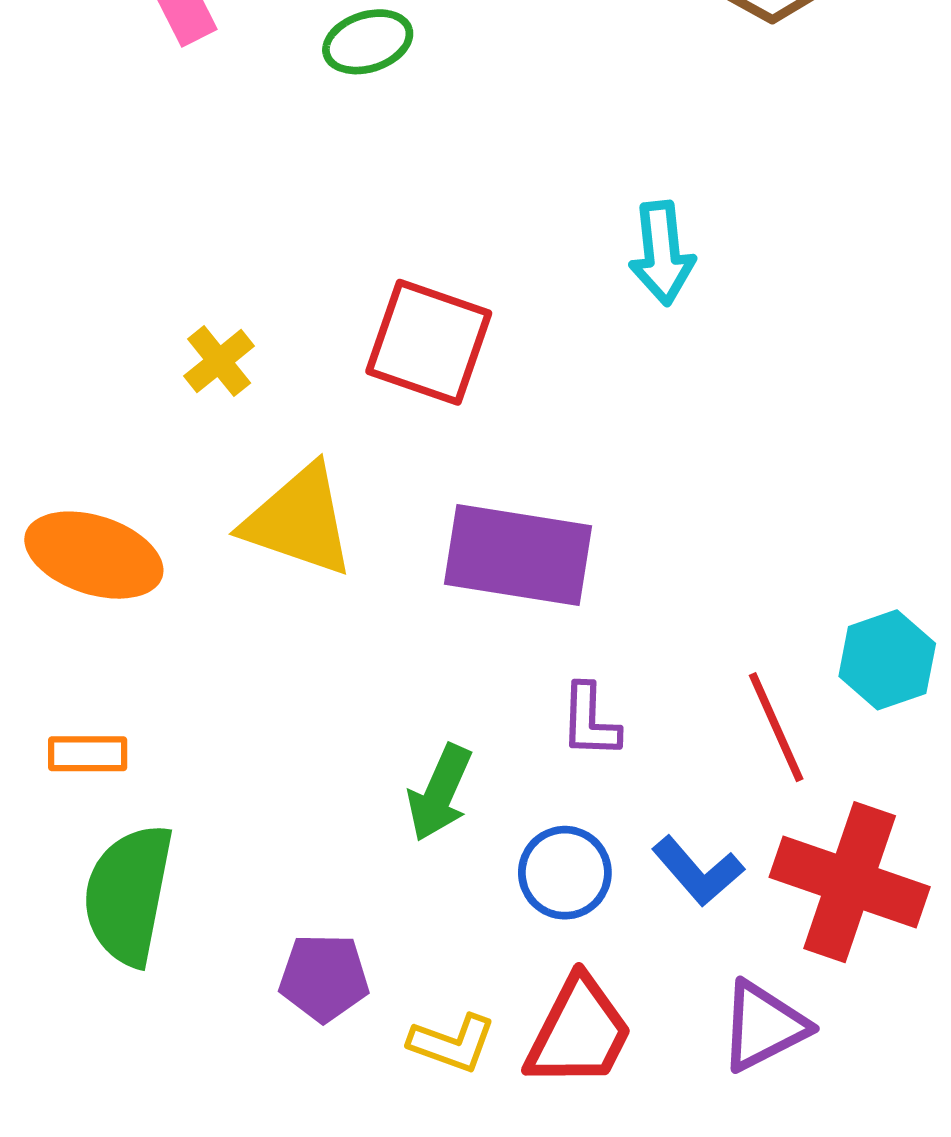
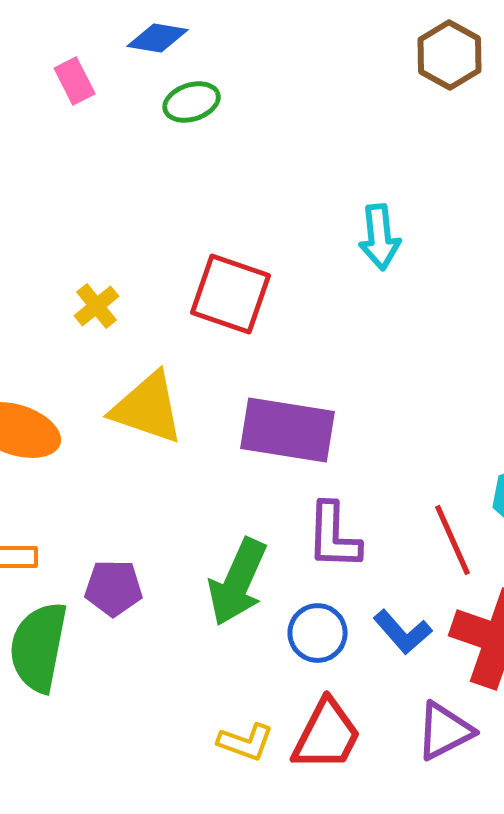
purple L-shape: (590, 721) -> (334, 536), size x1.4
green arrow: (440, 793) -> (238, 582), size x1.4
purple pentagon: (324, 978) -> (114, 588), moved

